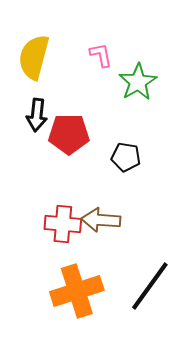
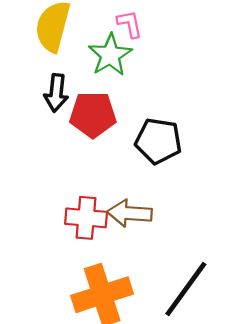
green star: (138, 82) -> (110, 55), moved
black pentagon: (126, 157) -> (158, 141), size x1.4

